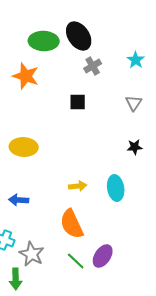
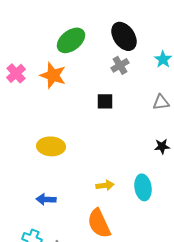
black ellipse: (79, 36) -> (124, 36), moved
green ellipse: (44, 41) -> (71, 40), turned -40
gray triangle: (134, 103) -> (161, 102), turned 48

